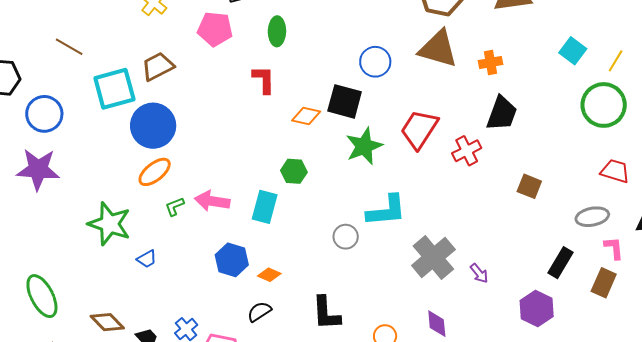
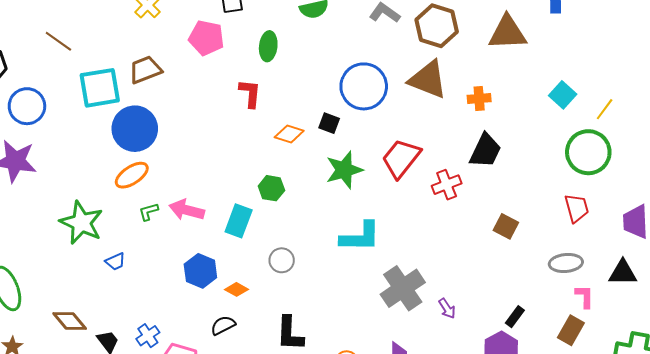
blue circle: (375, 62) -> (364, 86), size x1.5
black square: (345, 101) -> (329, 123), size x0.6
red trapezoid: (615, 171) -> (577, 208), moved, turned 52
gray circle: (346, 237) -> (282, 260), moved
black rectangle: (560, 263) -> (515, 317), moved, size x0.7

